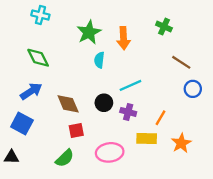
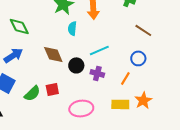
blue circle: (193, 89) -> (138, 58), moved
brown diamond: (68, 104) -> (53, 54), moved
yellow rectangle: (147, 139) -> (120, 104), moved
green semicircle: (65, 158) -> (32, 93), moved

